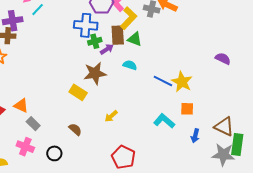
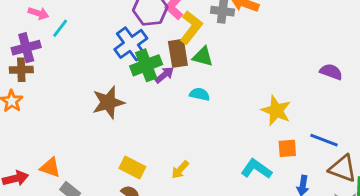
blue cross: (86, 25) -> (131, 44), turned -35
green cross: (95, 41) -> (146, 65), size x1.5
brown star: (95, 73) -> (108, 102), moved
blue line: (163, 81) -> (324, 140), moved
yellow rectangle: (78, 92) -> (132, 168), moved

